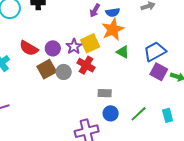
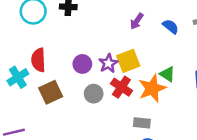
blue semicircle: (113, 12) -> (171, 26), moved, turned -136
orange star: (113, 29) -> (152, 88), moved
red semicircle: (29, 48) -> (38, 60), moved, turned 54
brown square: (47, 69) -> (51, 92), moved

